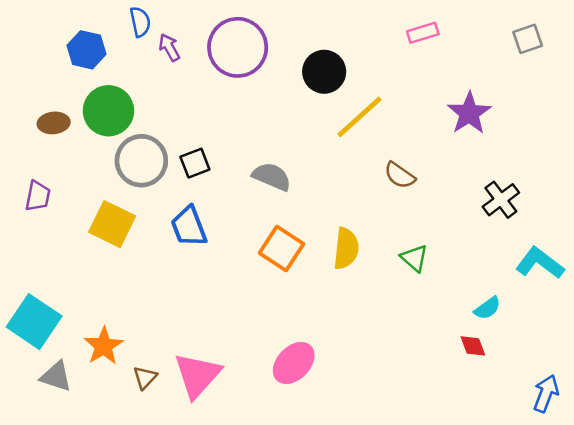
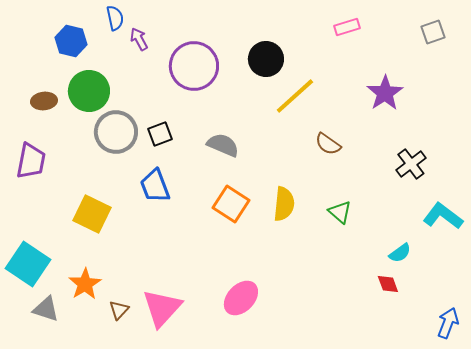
purple circle: (238, 47) -> (194, 66), moved
purple trapezoid: (38, 196) -> (31, 161), size x1.4
yellow square: (112, 224) -> (92, 214), moved

